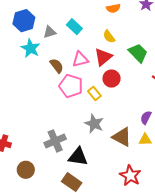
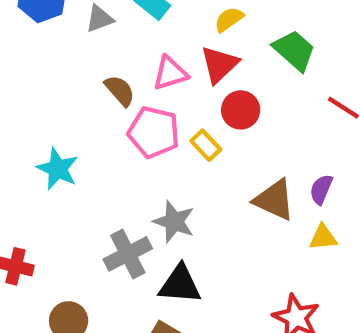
yellow semicircle: (109, 37) -> (229, 19), turned 96
cyan star: (31, 48) -> (58, 169), moved
gray star: (94, 124) -> (174, 222), moved
brown triangle: (122, 137) -> (274, 200), moved

